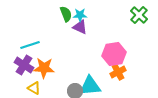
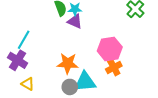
cyan line: (30, 45) -> (24, 40), turned -42
orange star: (44, 68) -> (68, 63), moved

